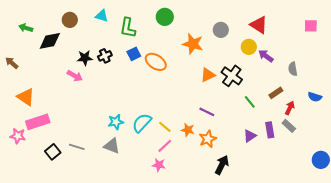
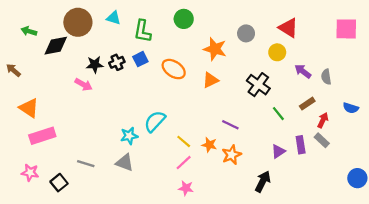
brown circle: (70, 20) -> (78, 22), size x1.6
pink square: (311, 26) -> (346, 29), size x1.5
blue square: (134, 54) -> (140, 59), moved
purple arrow: (266, 56) -> (303, 71), moved
orange triangle: (208, 75) -> (210, 80), moved
cyan semicircle: (142, 123) -> (155, 121), moved
pink star: (18, 136) -> (30, 173), moved
black square: (53, 152) -> (59, 183), moved
pink star: (159, 165) -> (186, 188), moved
black arrow: (222, 165) -> (263, 181), moved

